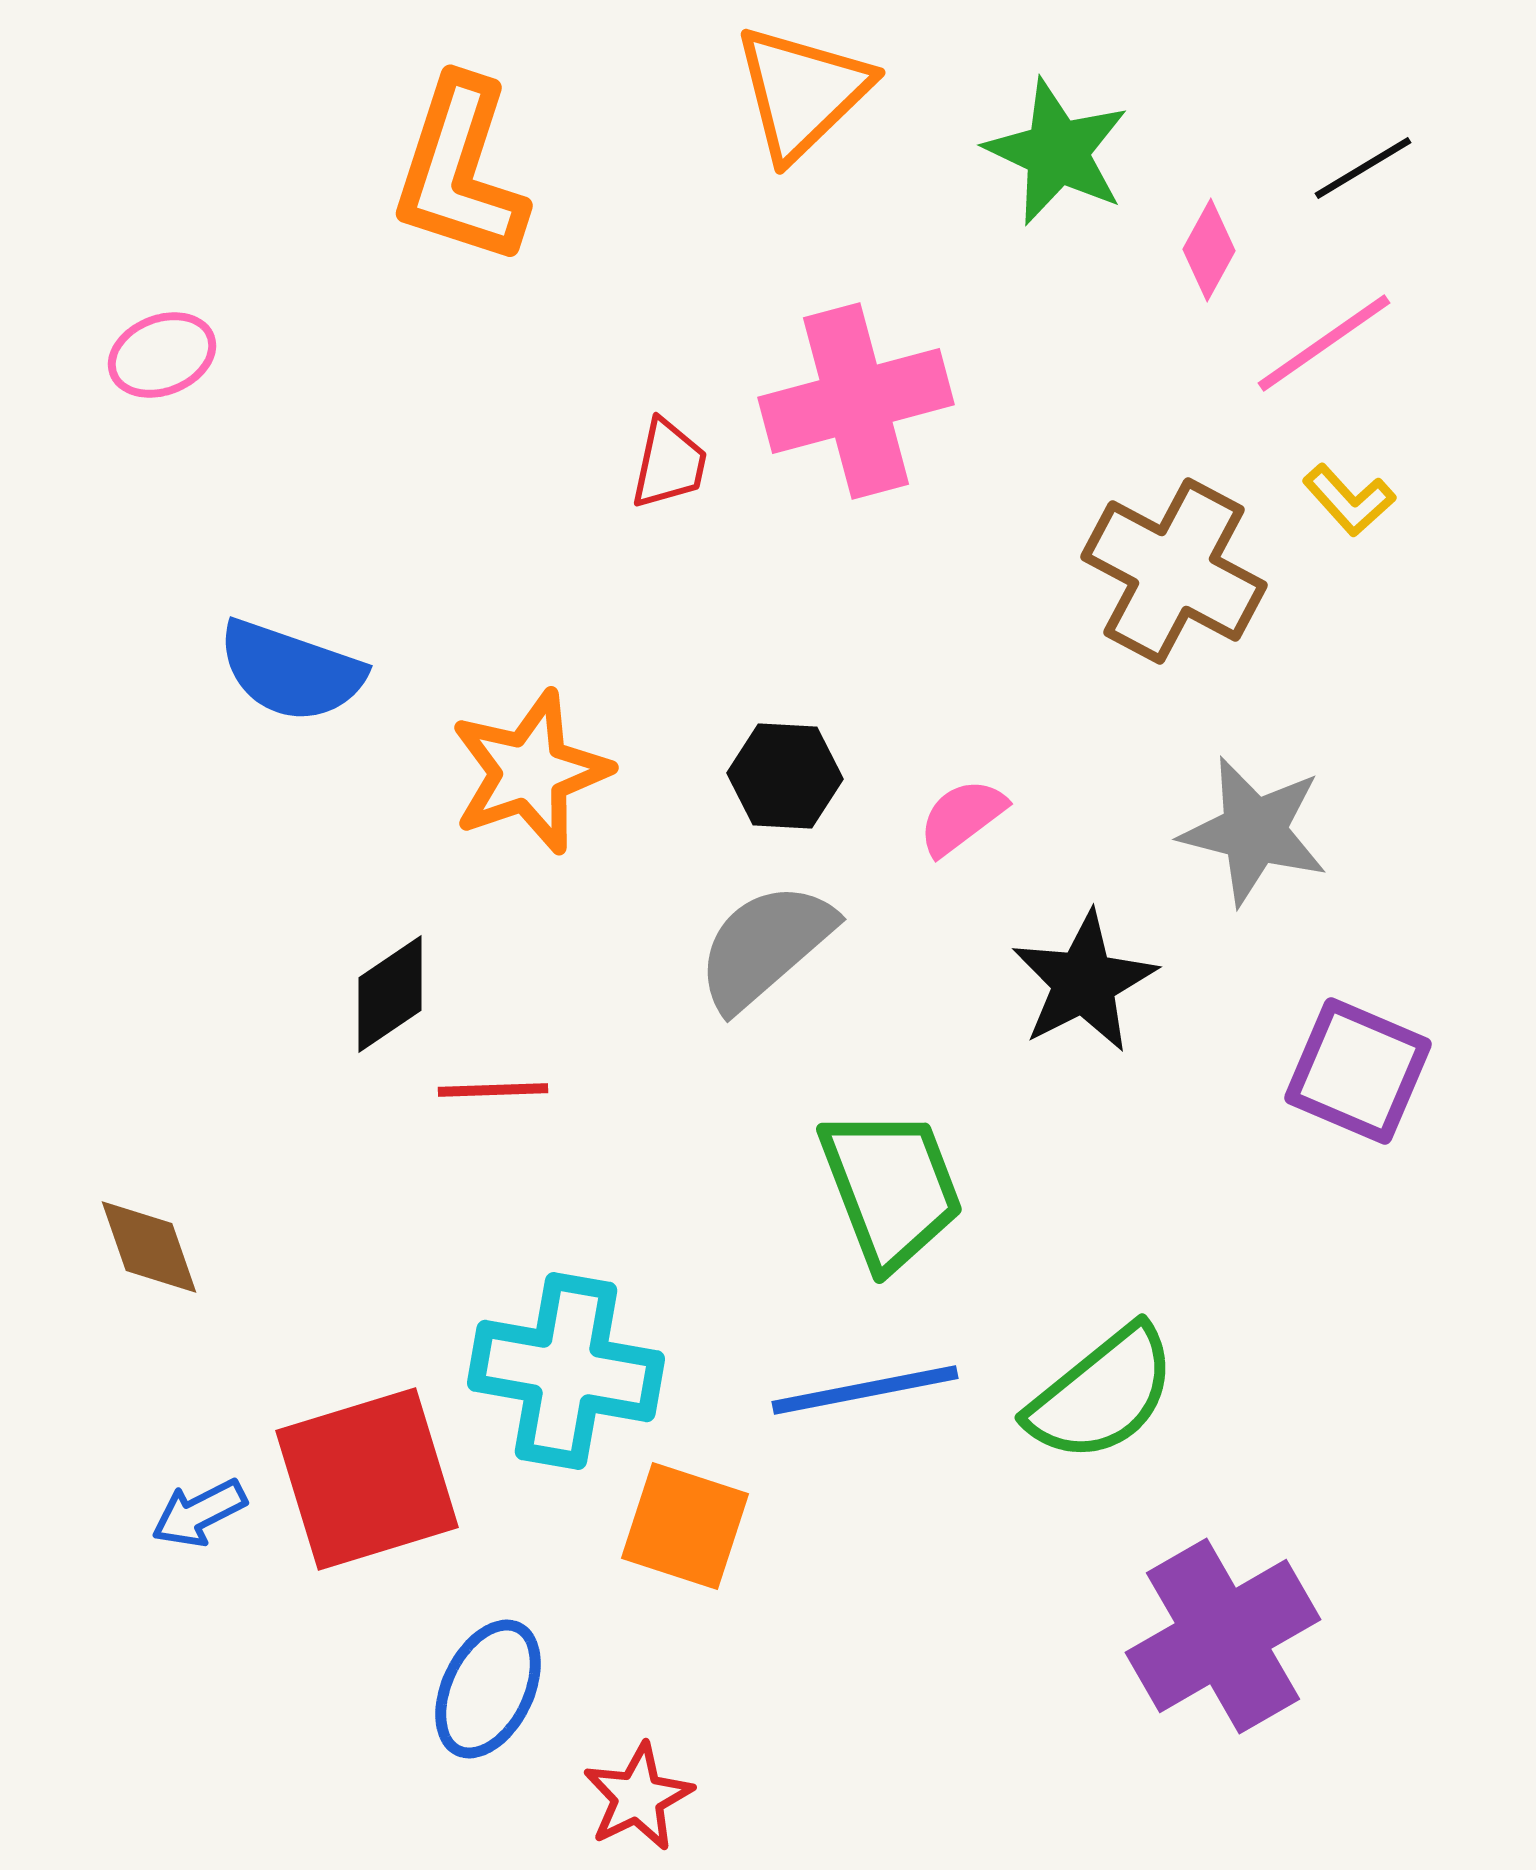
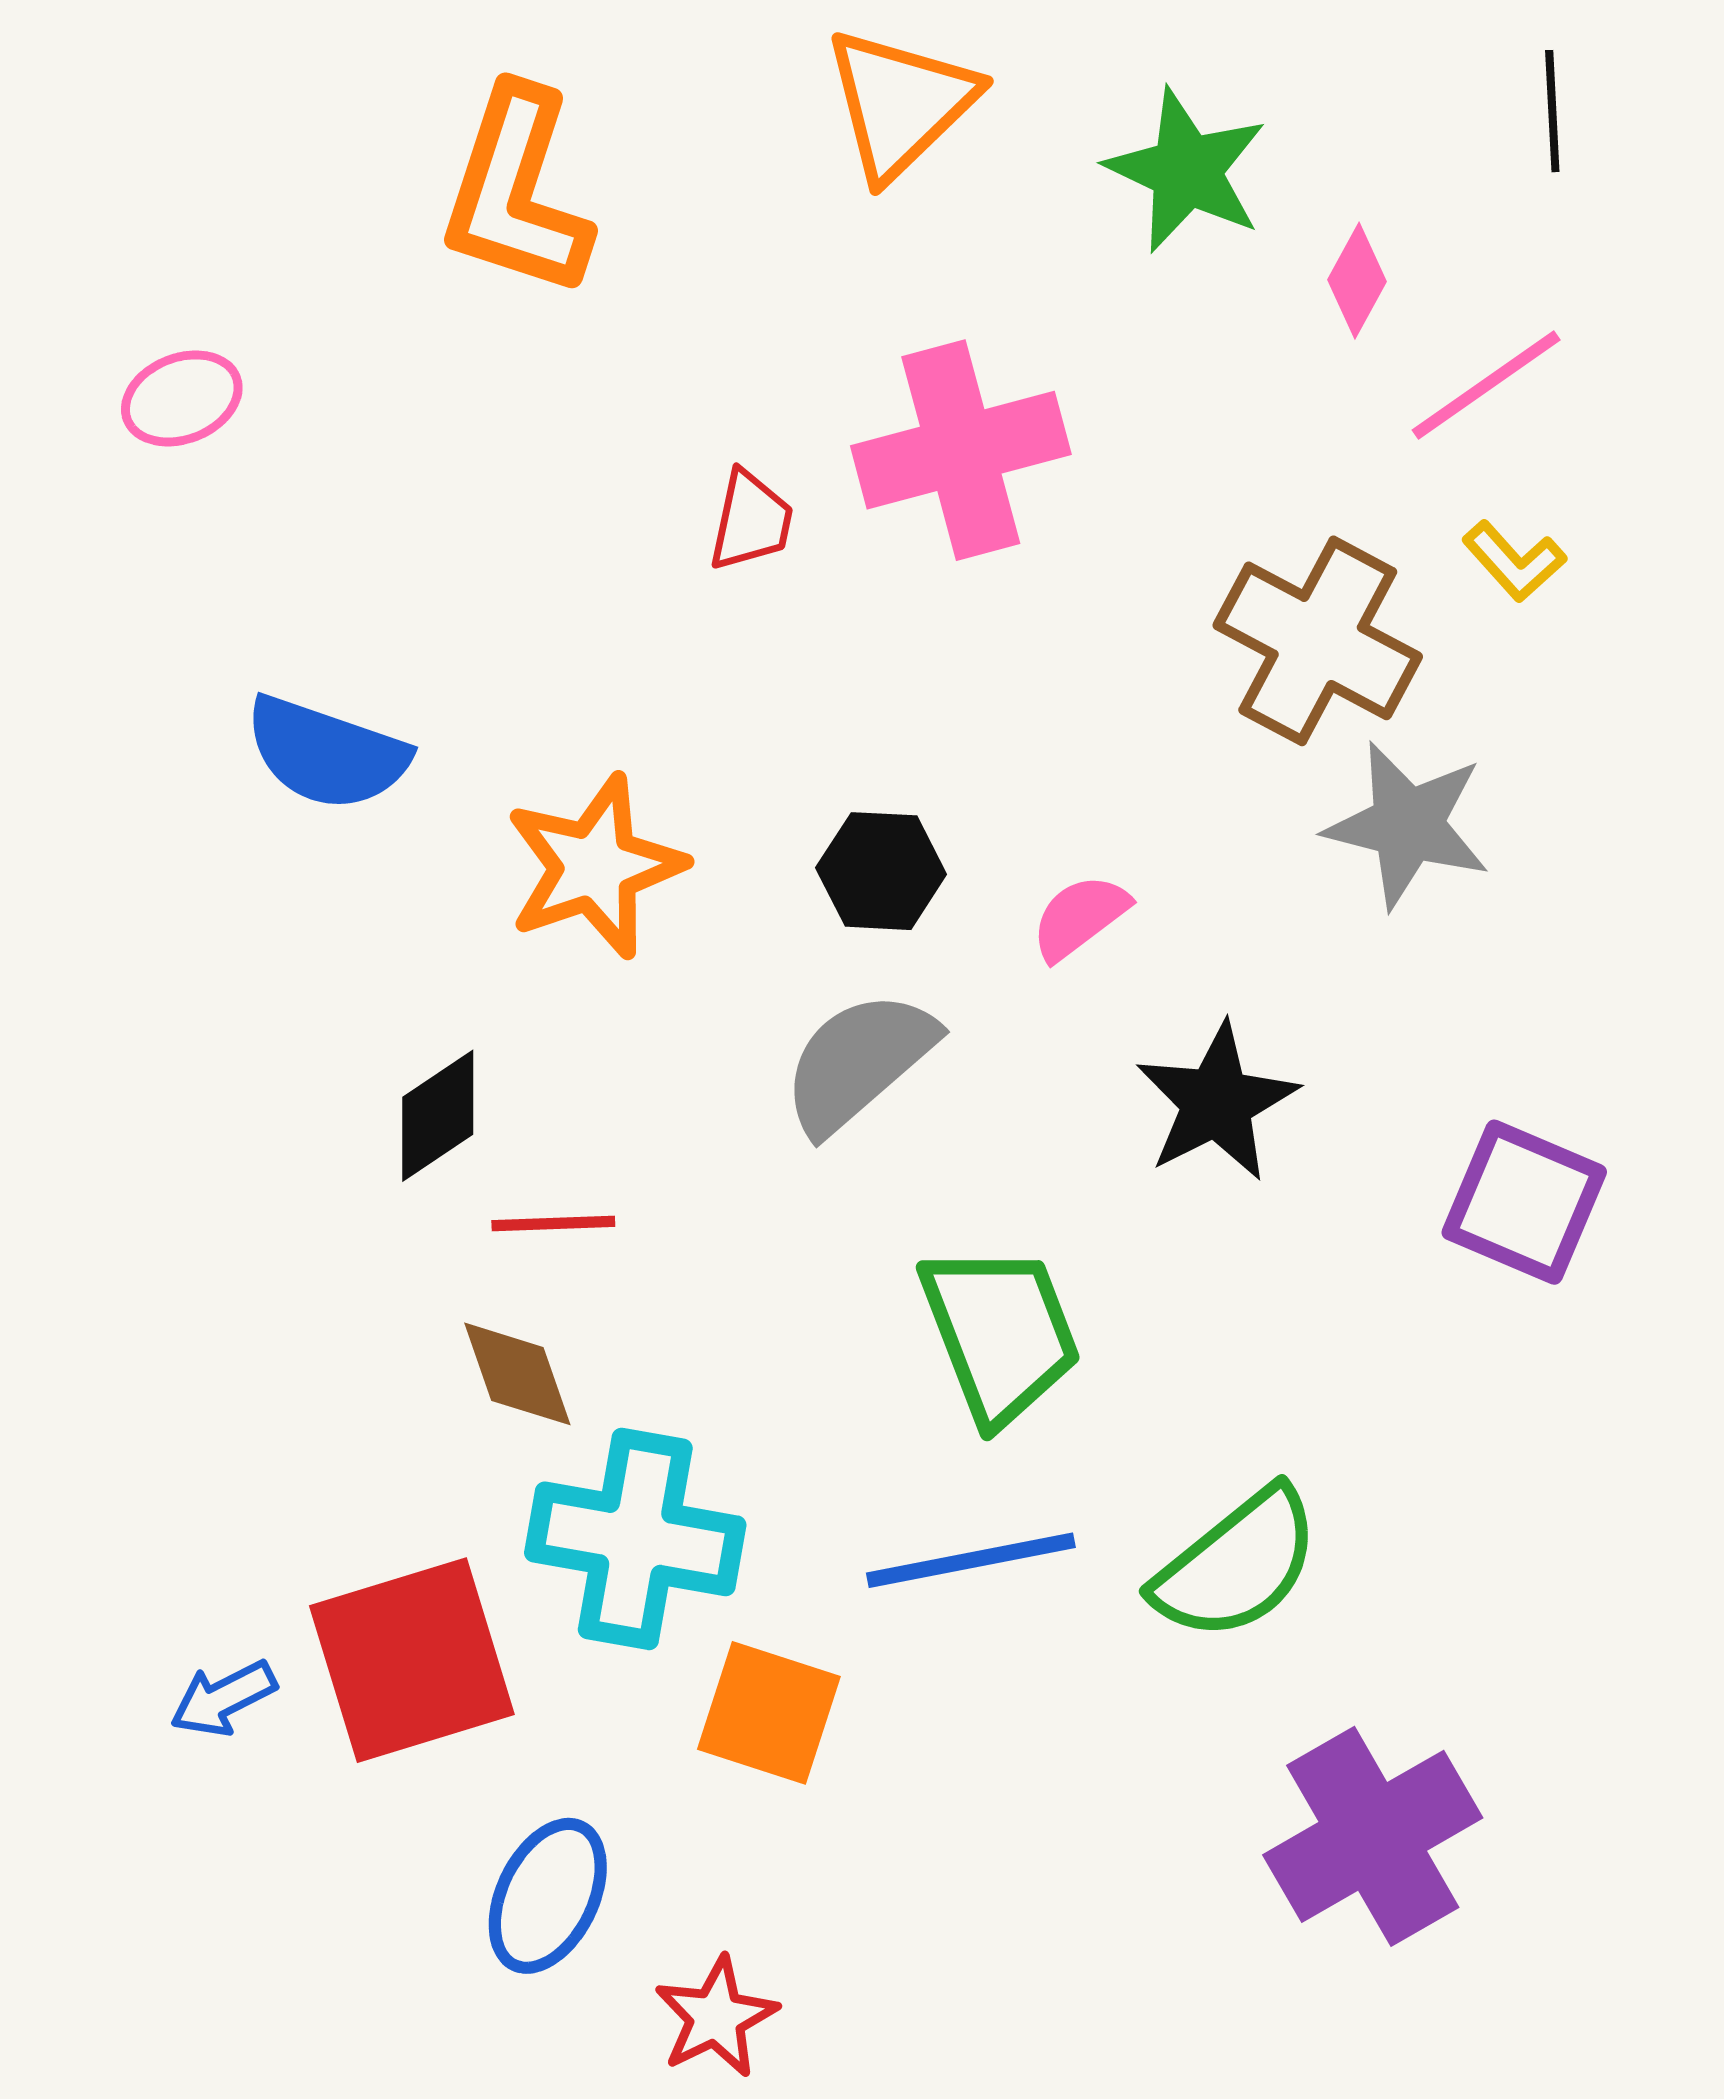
black line: (1363, 168) -> (1552, 111), moved, turned -62
gray star: (1254, 831) -> (1408, 825), moved
brown diamond: (149, 1247) -> (517, 1374), moved

